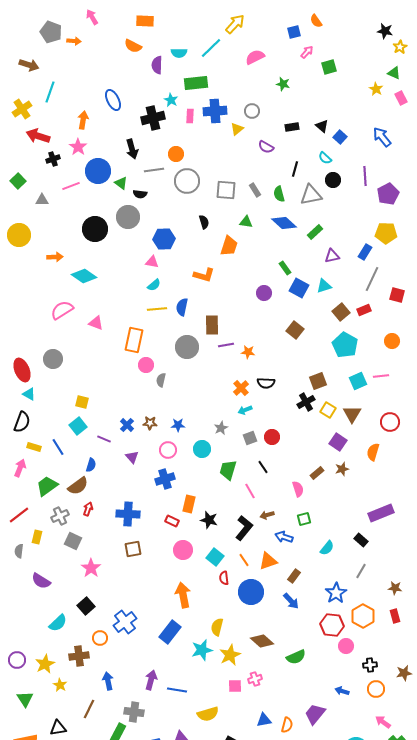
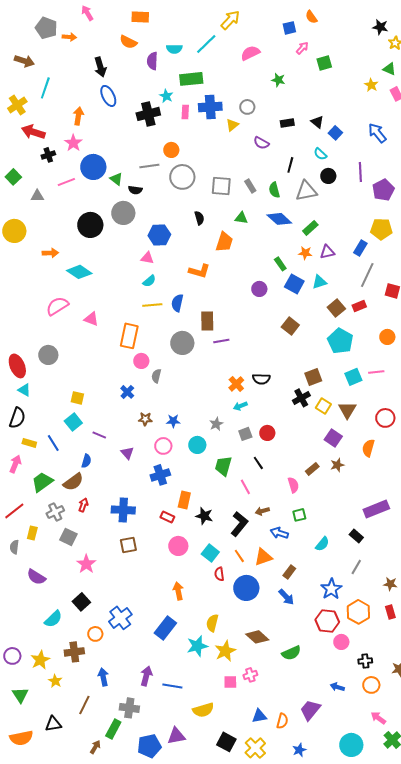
black arrow: (132, 149) -> (100, 67), moved
orange star: (248, 352) -> (305, 253), moved
blue cross: (127, 425) -> (127, 392), moved
orange arrow: (183, 595) -> (178, 591), size x0.7

